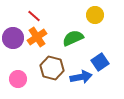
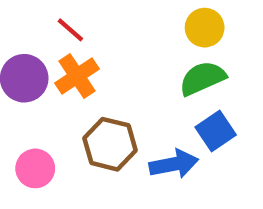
green semicircle: (73, 38) -> (202, 78), moved

